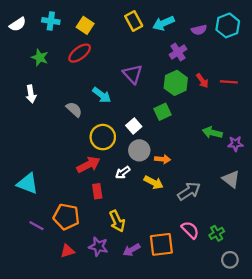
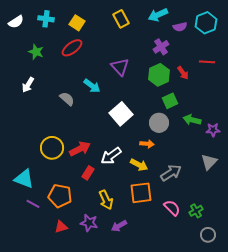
cyan arrow: (164, 23) -> (158, 15), moved
red line: (229, 82) -> (207, 62), moved
white arrow: (31, 94) -> (28, 85), turned 42
green square: (162, 112) -> (170, 101), moved
white square: (134, 126) -> (121, 114), size x1.6
yellow circle: (103, 137) -> (52, 148), moved
gray circle: (139, 150) -> (159, 123), moved
white arrow: (123, 172) -> (111, 156), size x1.5
gray triangle: (231, 179) -> (209, 162), turned 36
cyan triangle: (28, 184) -> (24, 179), moved
red rectangle: (97, 191) -> (88, 173), turned 40
orange square: (161, 244) -> (141, 193), moved

